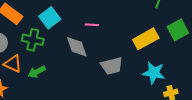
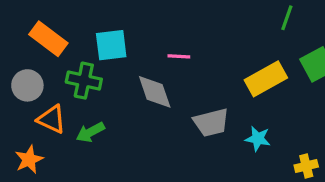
cyan square: (50, 18) -> (111, 45), turned 30
cyan star: (154, 73) -> (258, 139), moved, size x0.7

